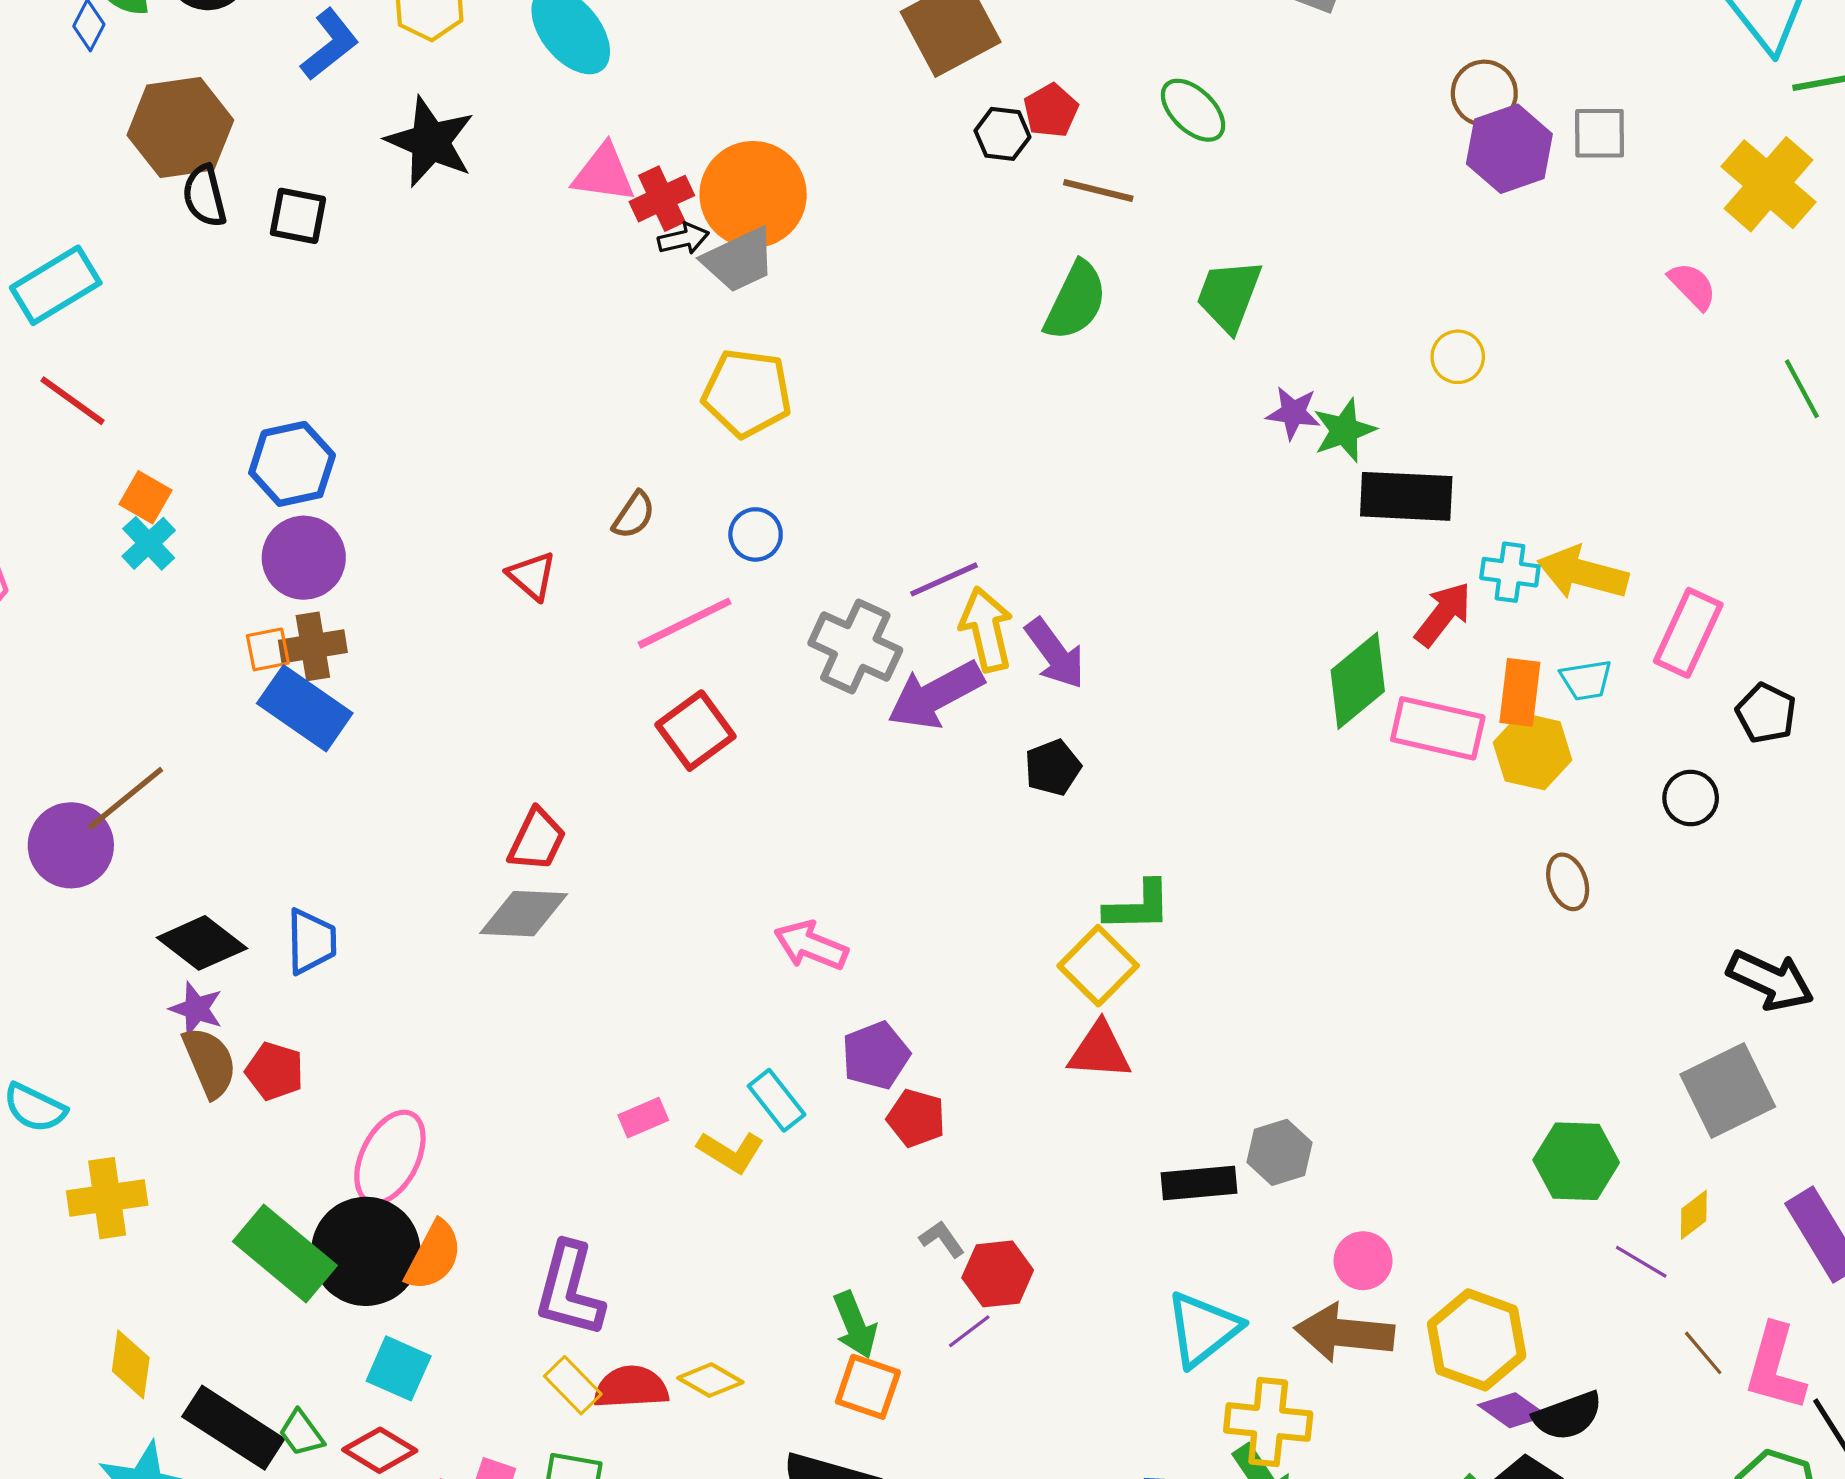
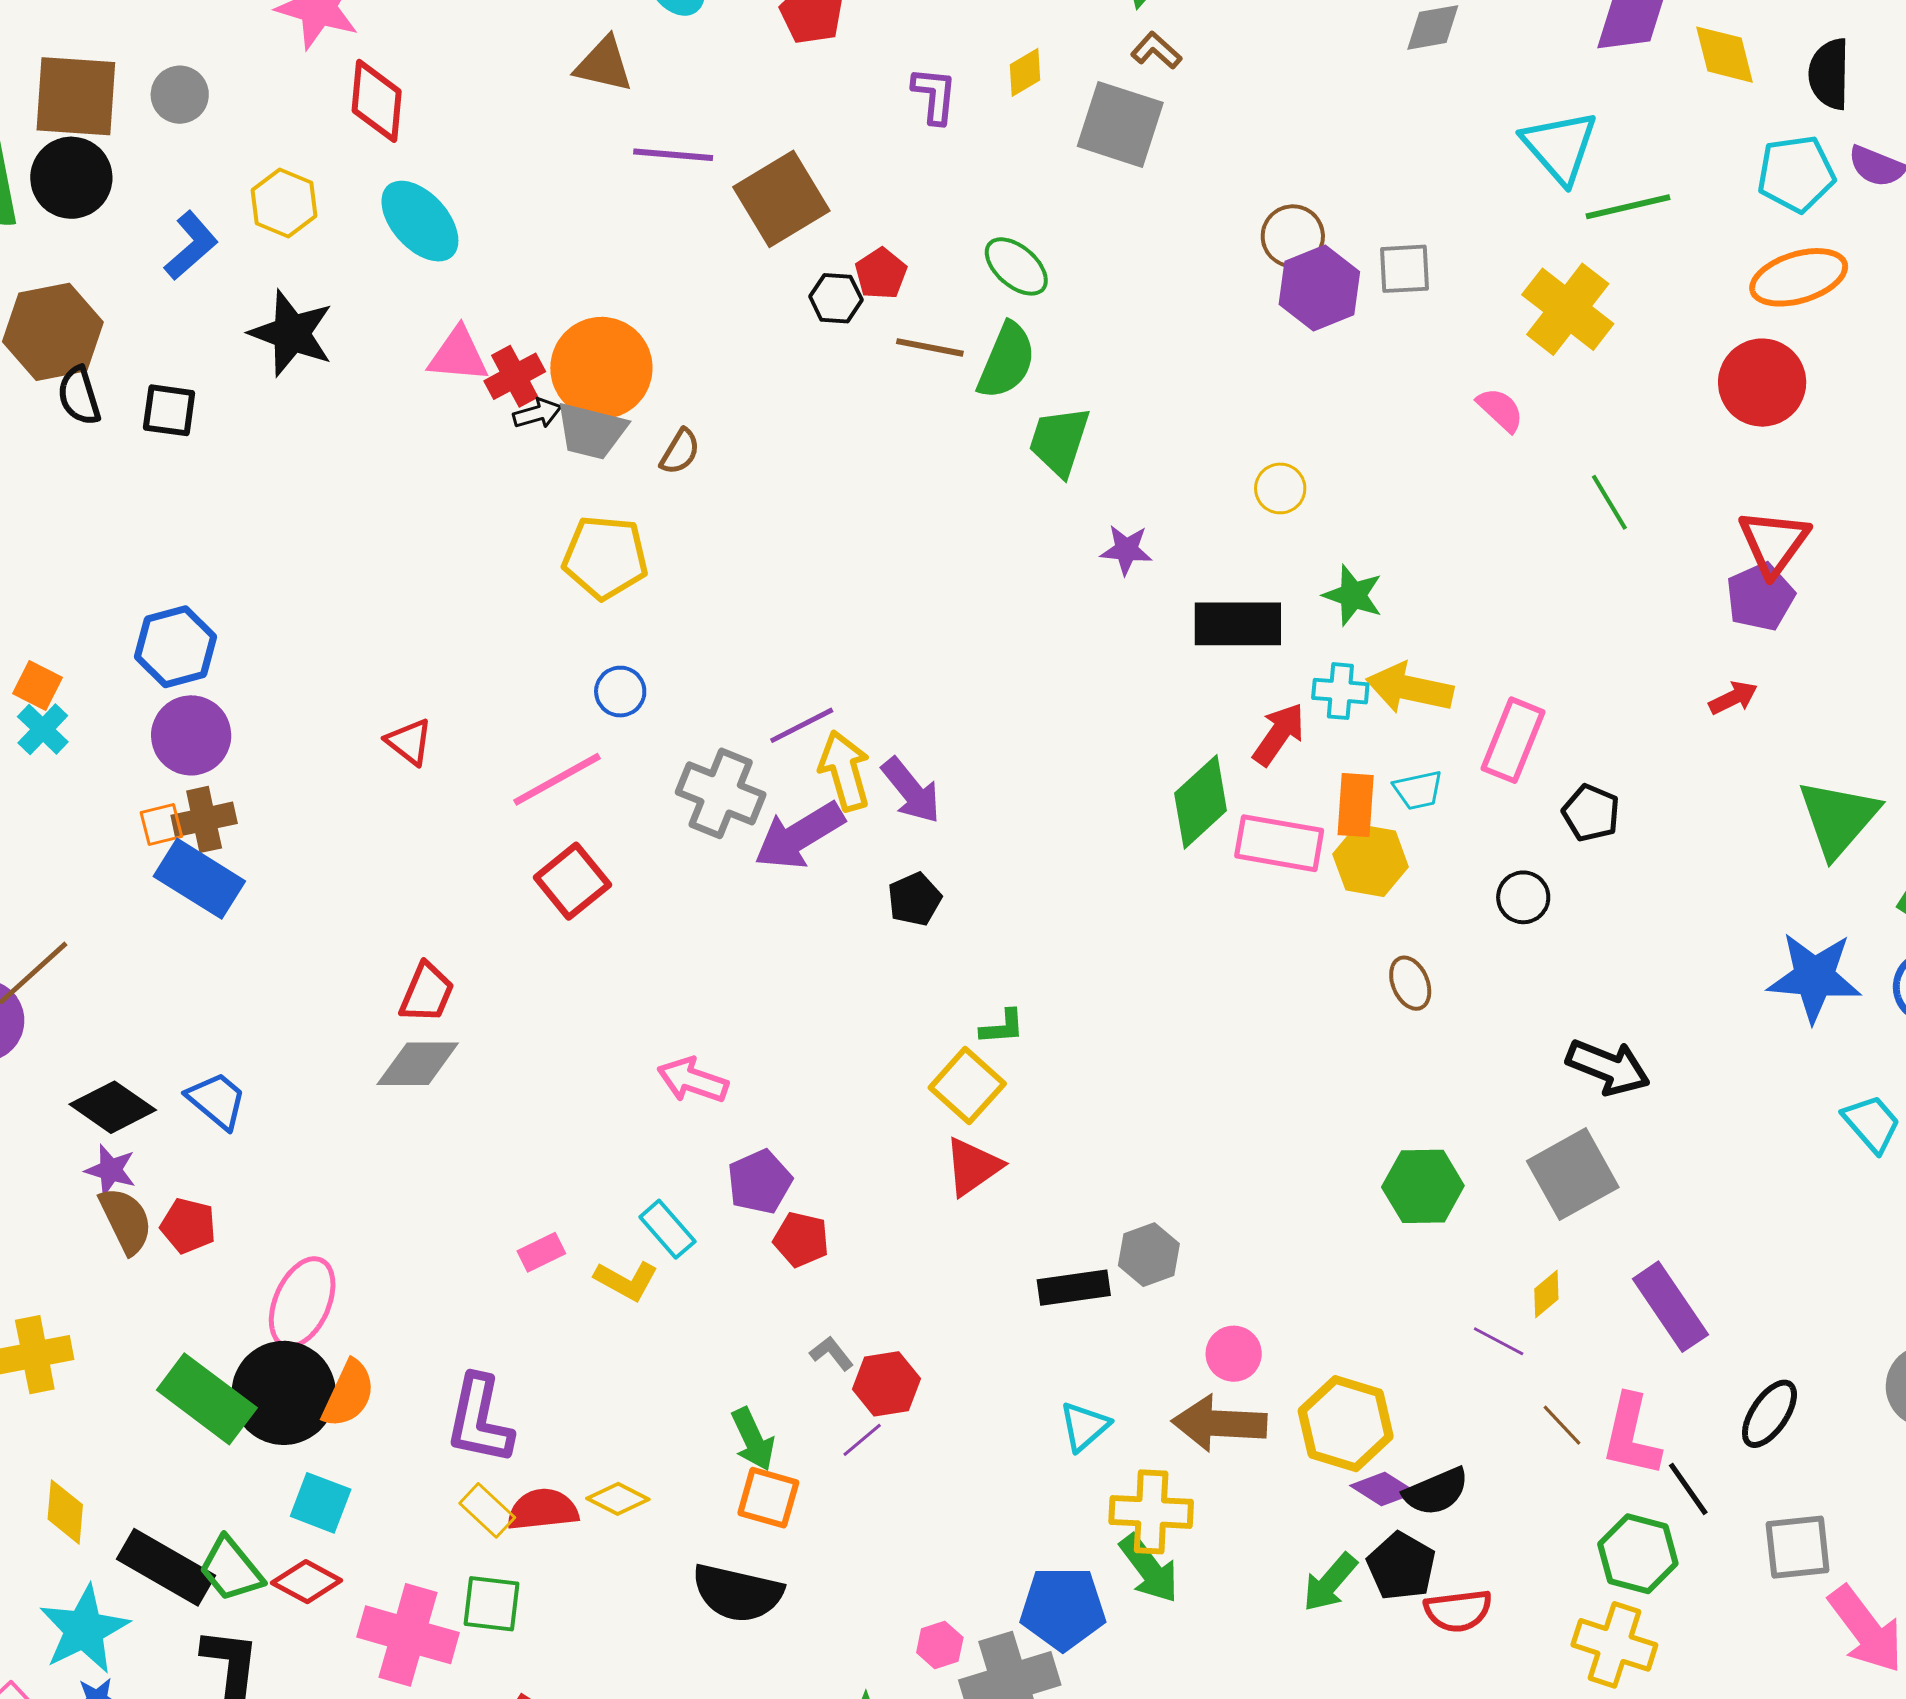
gray trapezoid: (739, 260) -> (591, 431), turned 42
green semicircle: (1076, 301) -> (1006, 361), moved
green star: (1344, 430) -> (1353, 595), moved, turned -30
brown semicircle: (634, 515) -> (680, 452), moved
green L-shape: (1138, 906) -> (1002, 1027), size x0.7
blue trapezoid: (311, 941) -> (217, 1100), turned -46
red triangle: (1100, 1051) -> (973, 1167), turned -36
green hexagon: (1576, 1161) -> (1423, 1186), moved
cyan triangle: (1203, 1329) -> (1084, 1426), size x0.7
green trapezoid: (301, 1433) -> (231, 1569), size x1.5

